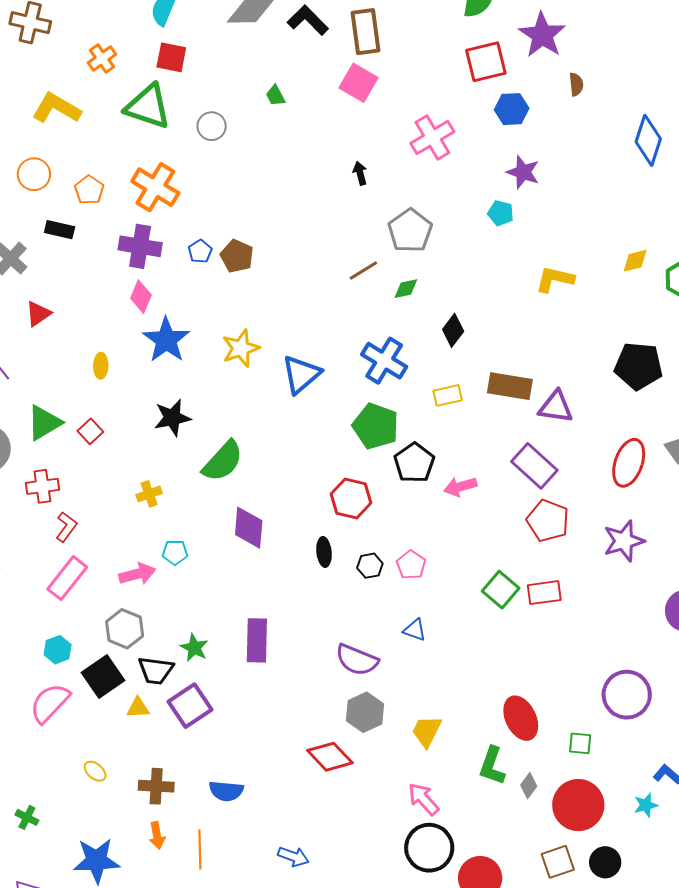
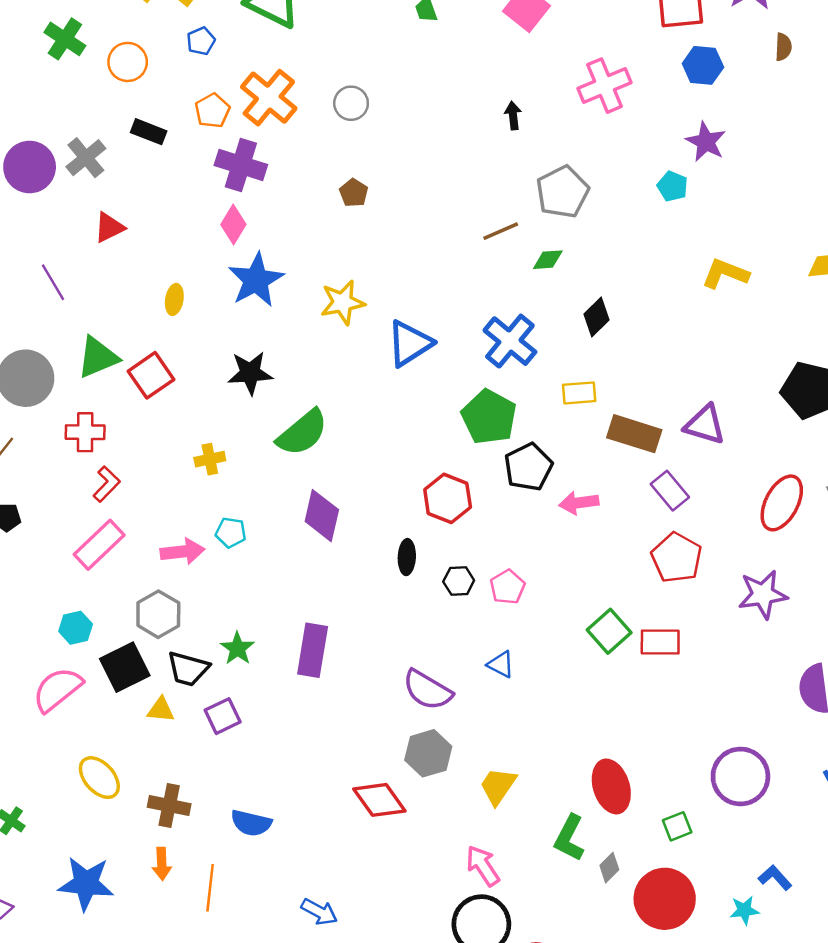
gray circle: (212, 126) -> (351, 103), moved
orange pentagon: (89, 190) -> (212, 111), moved
blue pentagon: (200, 251) -> (201, 41), moved
brown pentagon: (237, 256) -> (354, 193), size x0.7
brown rectangle: (510, 386) -> (634, 434), moved
red square: (90, 431) -> (151, 375), size x1.5
purple rectangle: (534, 466) -> (670, 491), size x0.7
purple square: (190, 706) -> (223, 716), size x0.7
green square: (580, 743) -> (677, 826), turned -35
yellow ellipse: (95, 771) -> (99, 778), size x1.6

